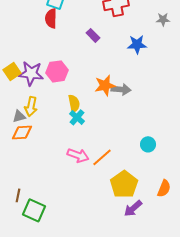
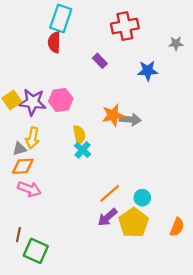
cyan circle: (148, 144) -> (142, 198), moved
pink arrow: (78, 155) -> (29, 189), moved
purple arrow: (133, 208) -> (107, 217), moved

